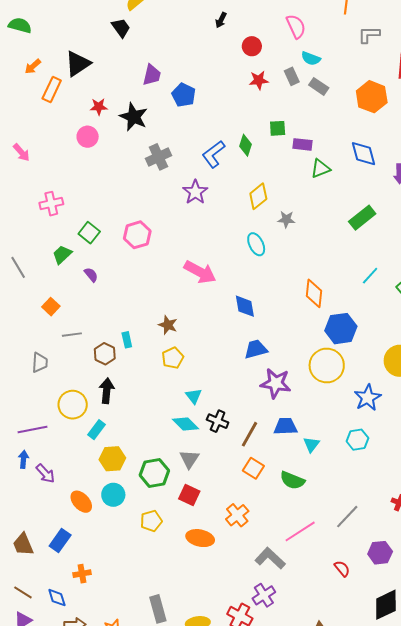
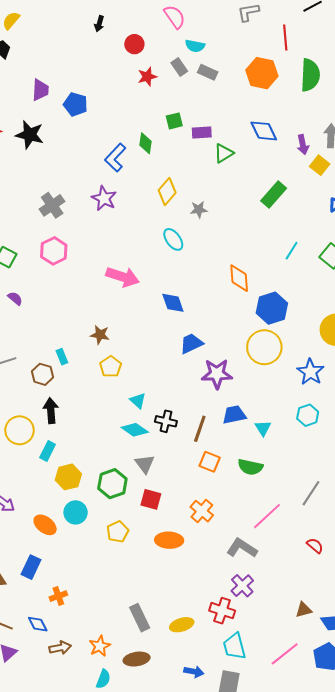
gray cross: (158, 157) -> (52, 205), moved

